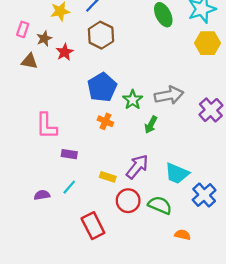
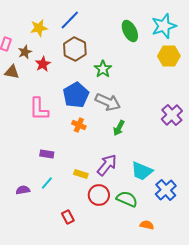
gray arrow: (169, 95) -> (108, 102), moved, turned 35
green star: (133, 100) -> (103, 69), moved
pink L-shape: (46, 126) -> (39, 109), moved
red rectangle: (93, 226) -> (68, 217), size x0.6

